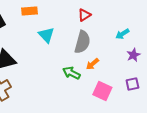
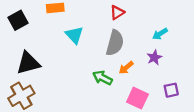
purple star: (133, 55) -> (154, 57), moved

